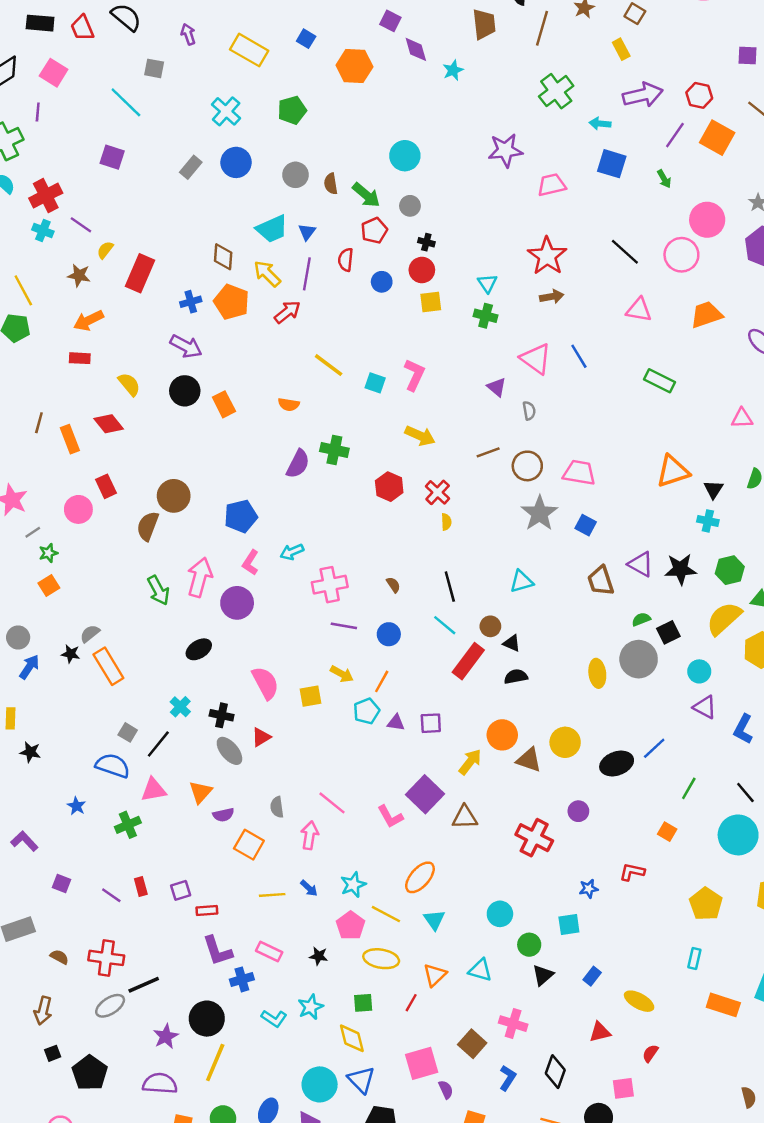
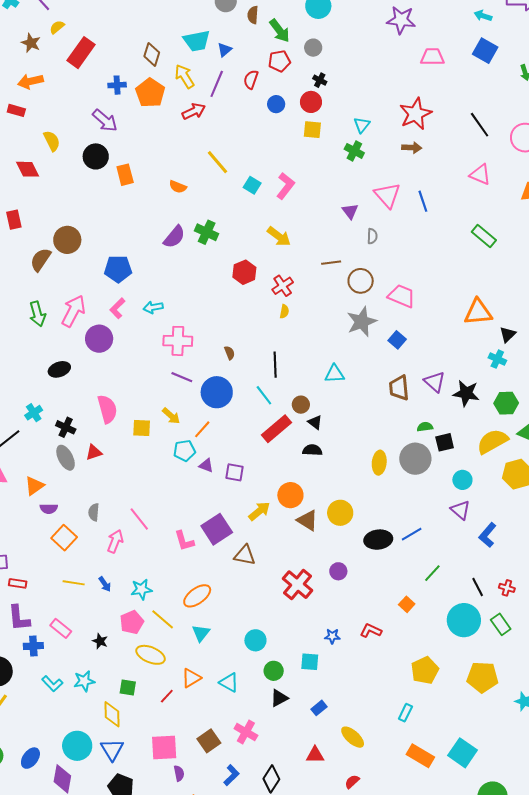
blue circle: (389, 634) -> (217, 392), size x1.6

